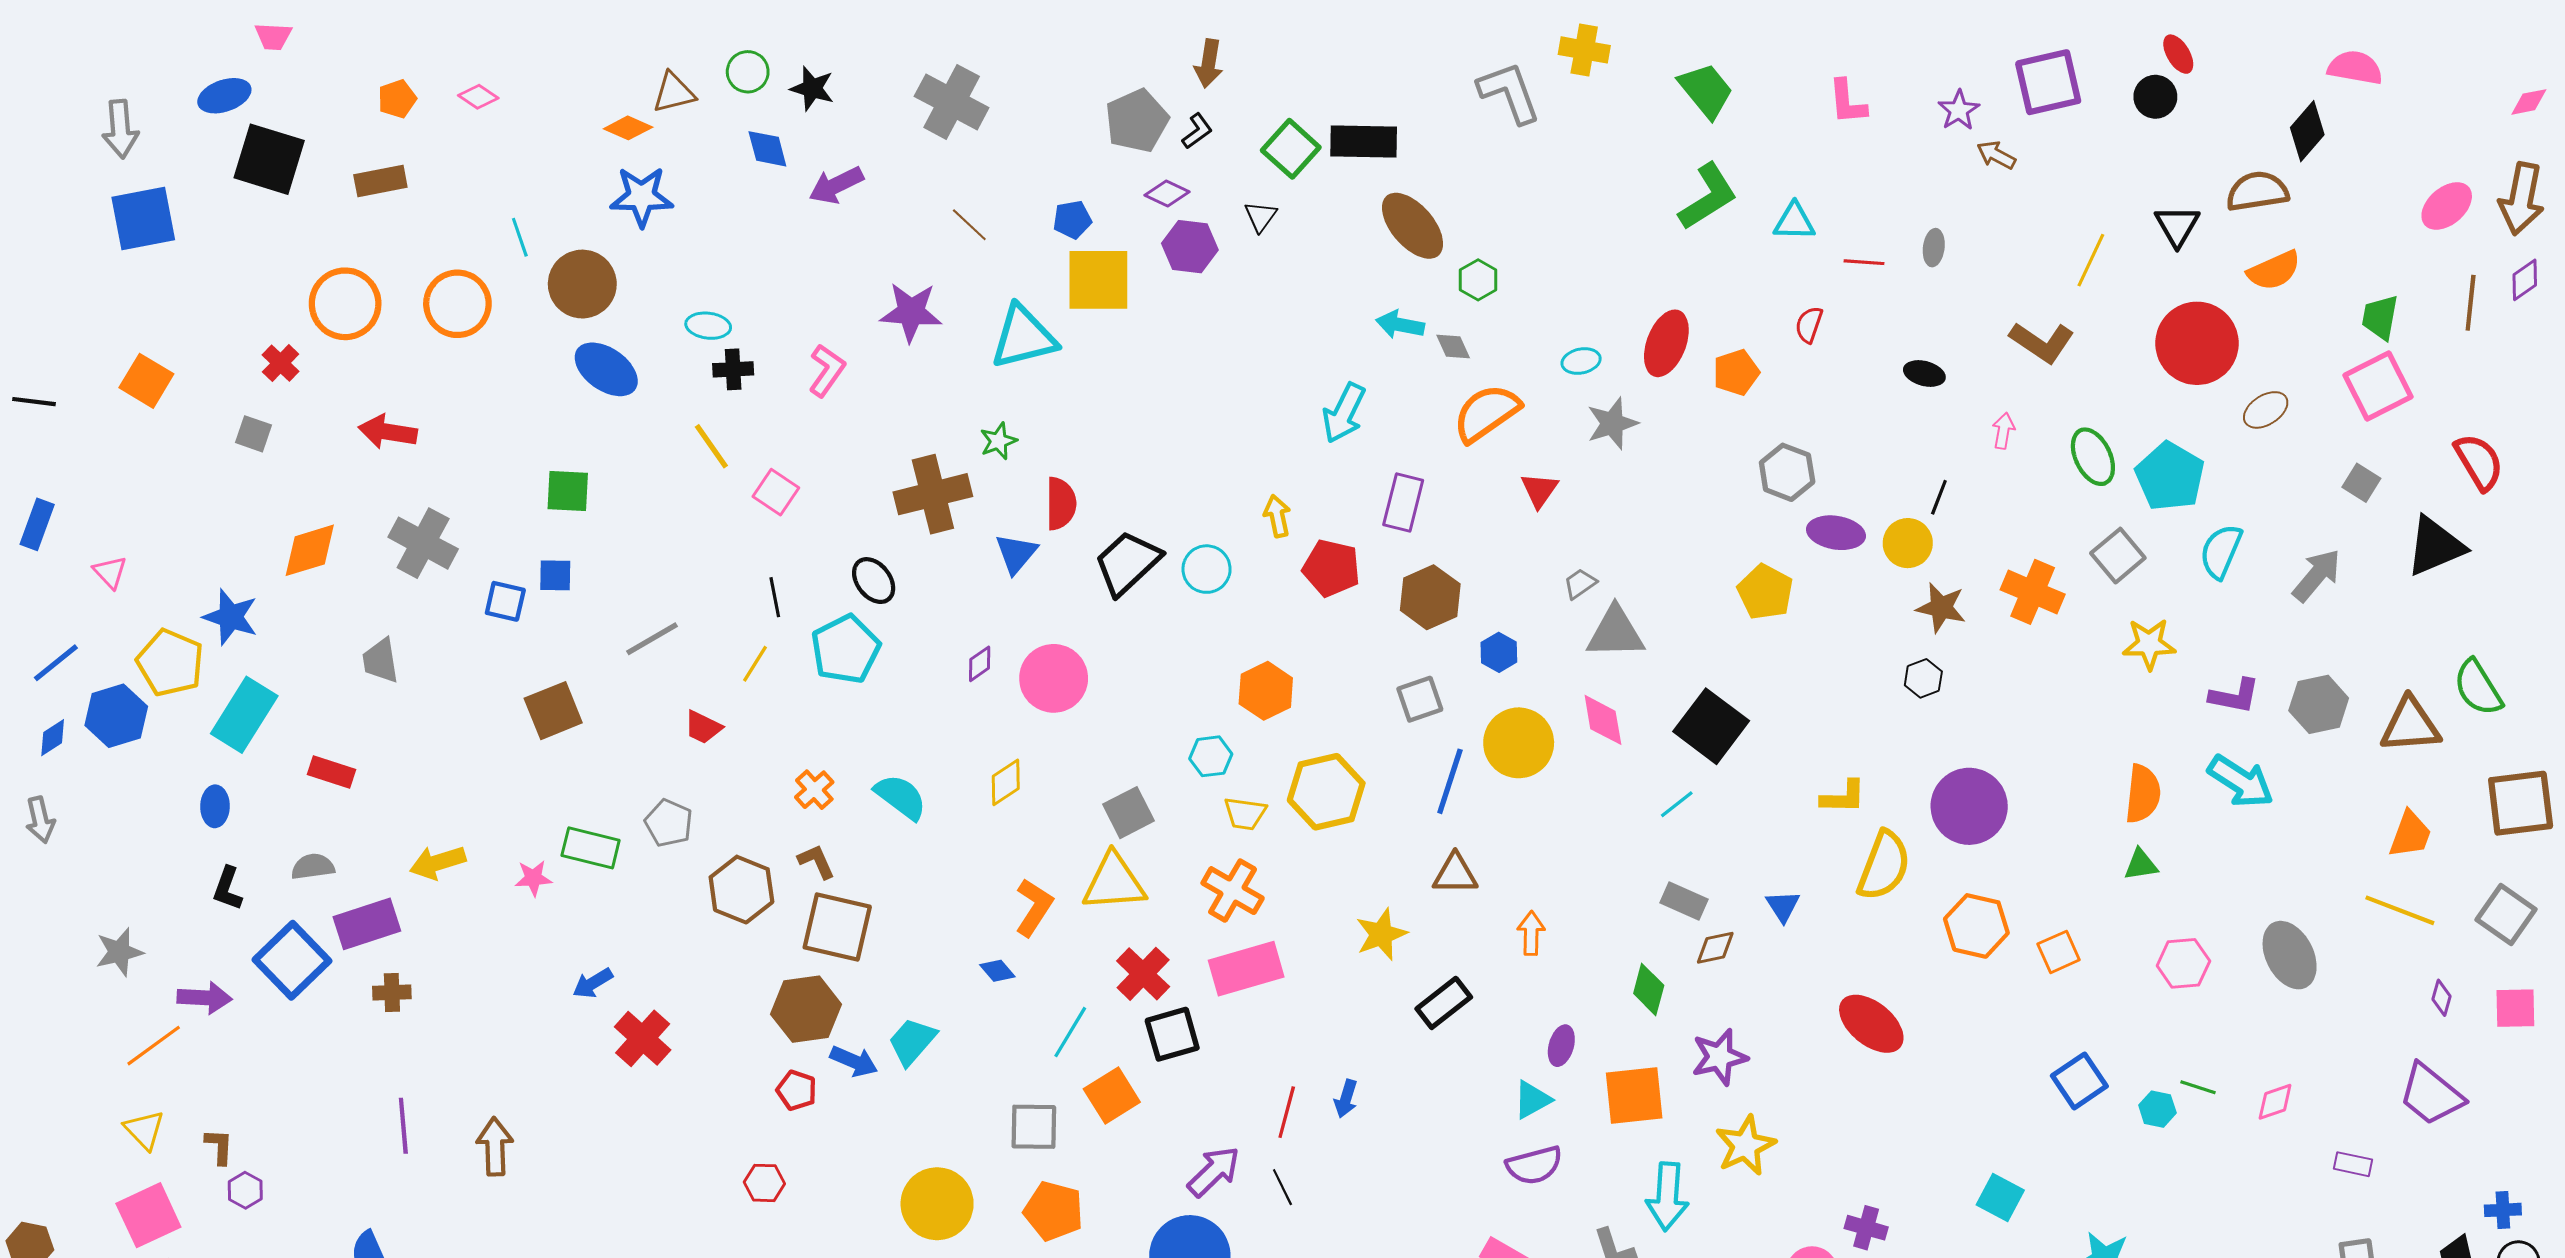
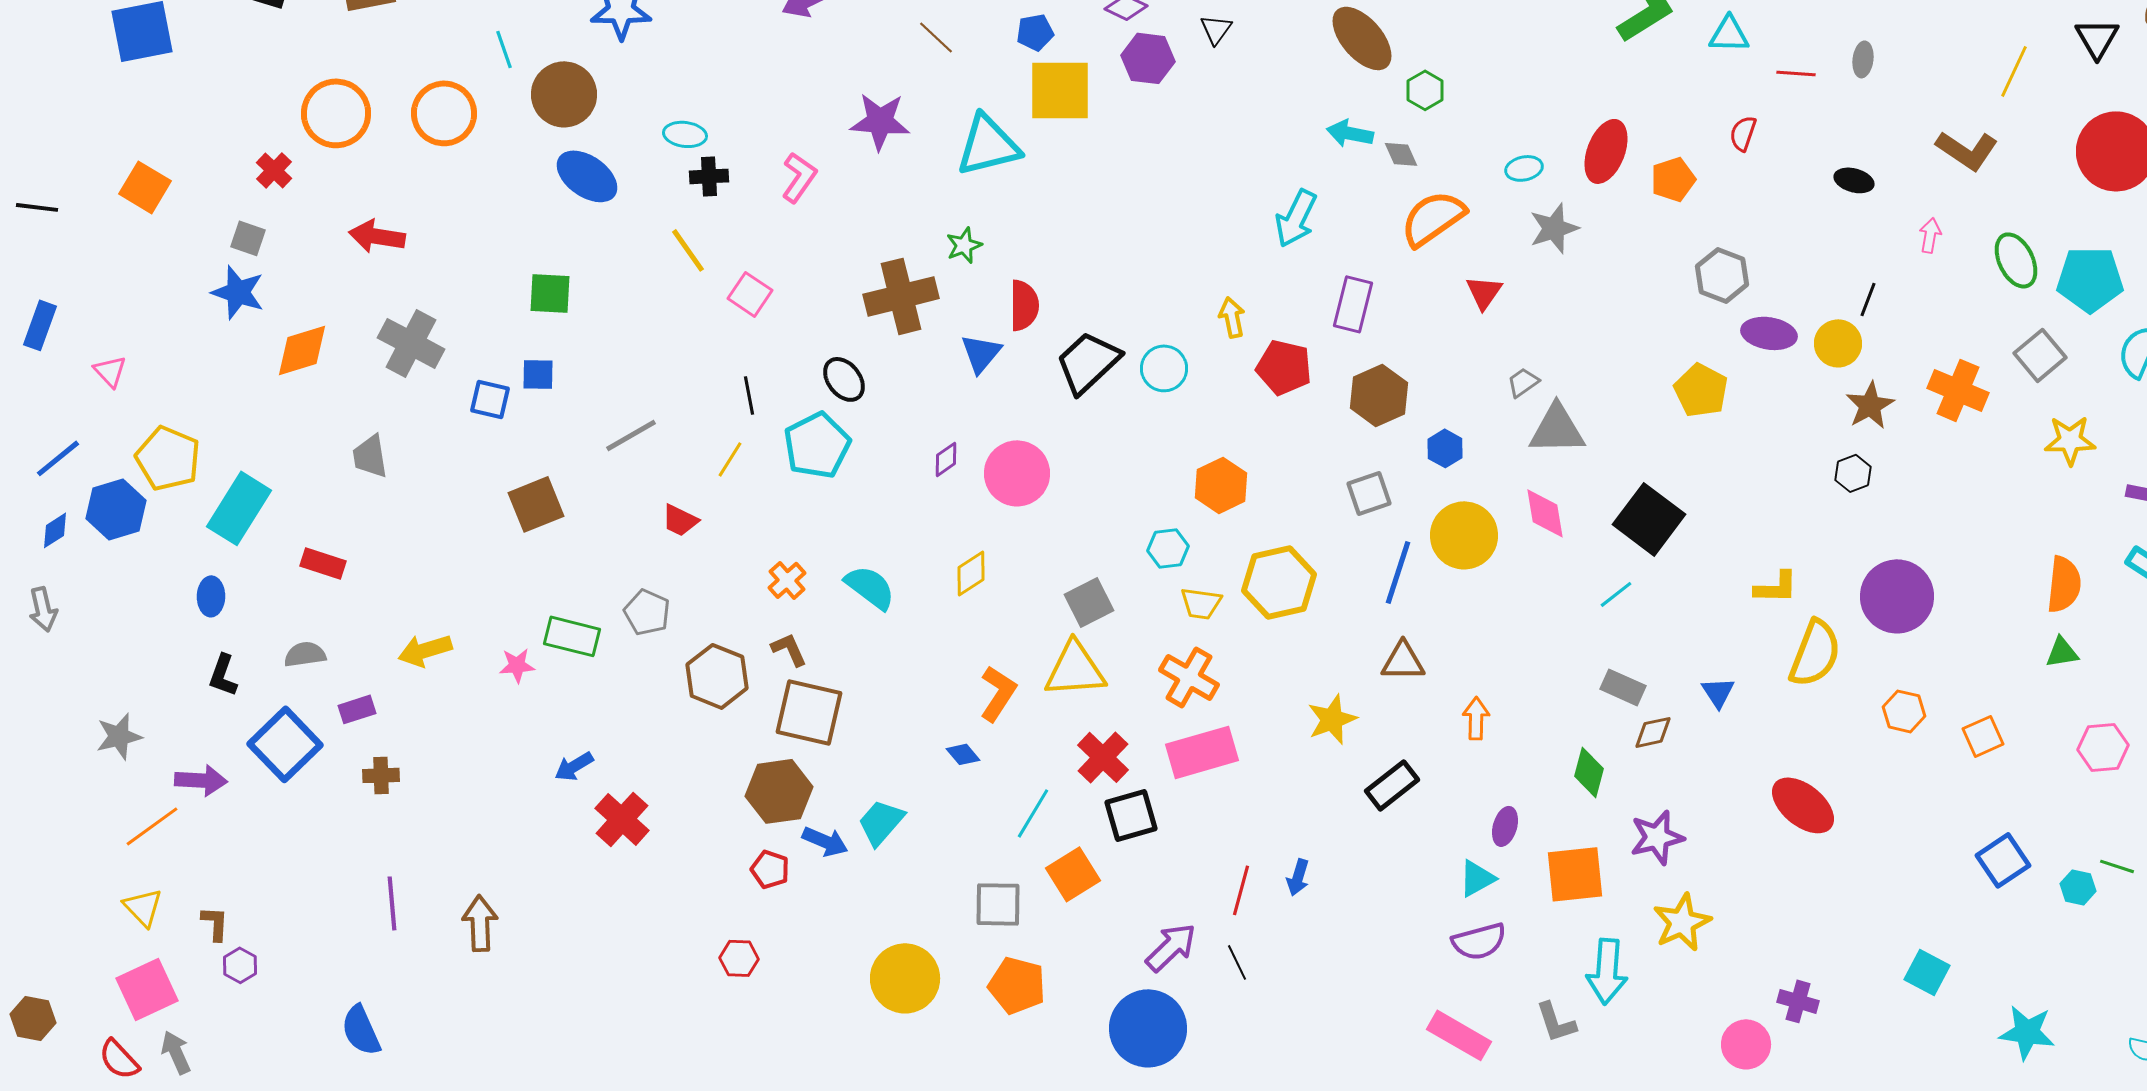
cyan pentagon: (2170, 476) -> (2090, 279), turned -30
brown star: (1941, 608) -> (1870, 405), turned 30
blue star: (231, 617) -> (238, 292), moved
purple rectangle: (367, 924) -> (357, 709), size x0.6
orange hexagon: (1976, 926) -> (1904, 711), size x0.7

